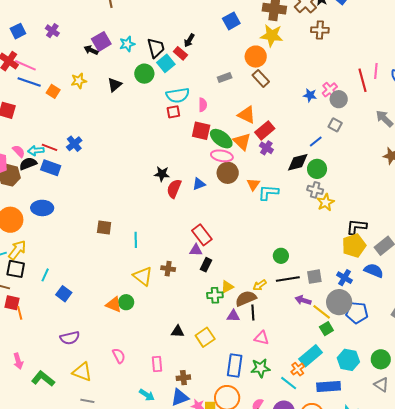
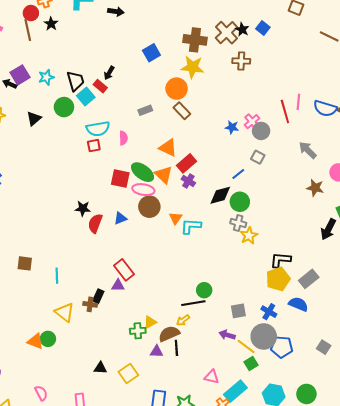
red square: (201, 131) -> (120, 178), moved
black rectangle: (206, 265) -> (98, 296), moved
black line: (288, 279) -> (193, 303), moved
pink triangle: (262, 338) -> (212, 377), moved

